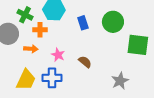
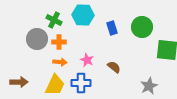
orange cross: (40, 30) -> (59, 42), moved
orange arrow: (31, 49) -> (60, 62), moved

